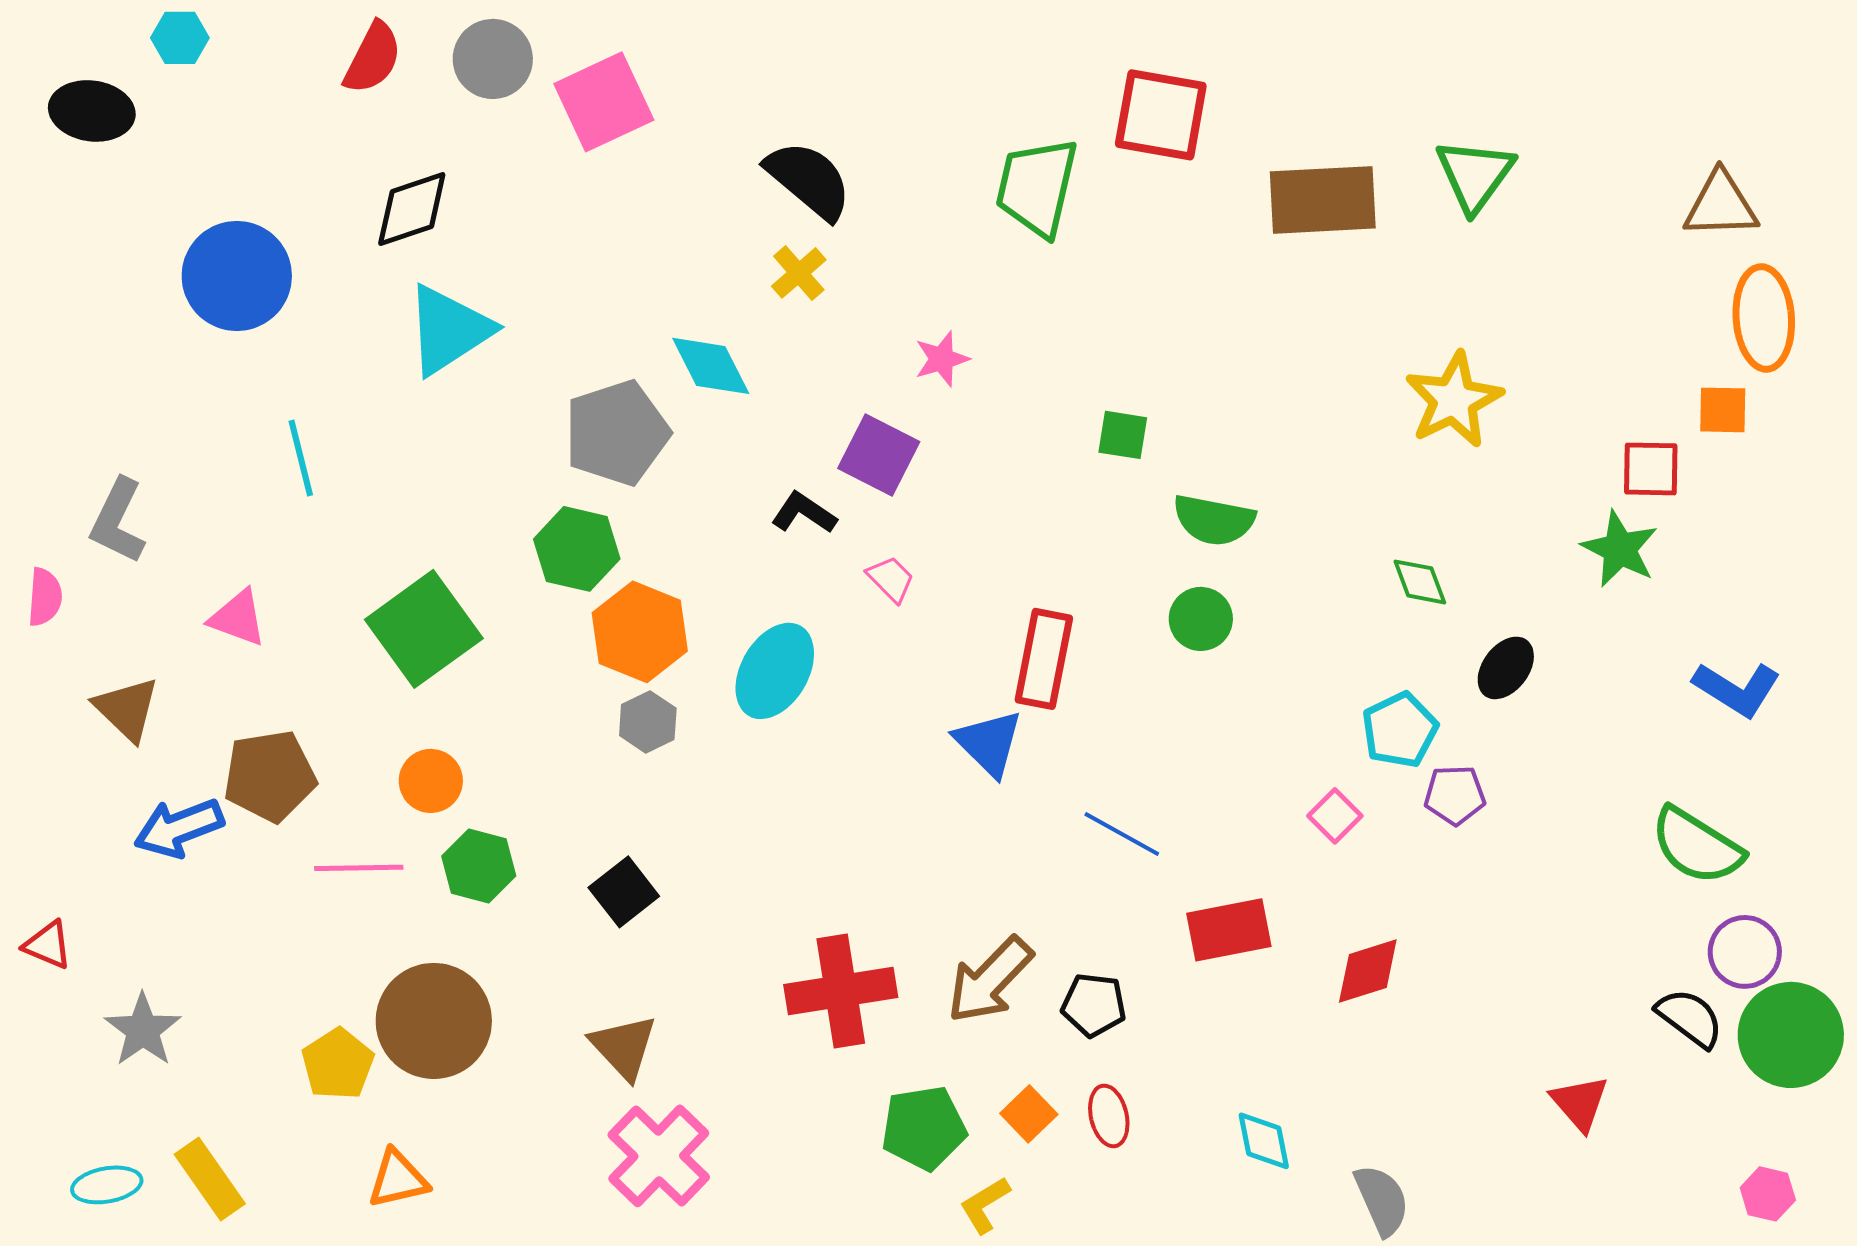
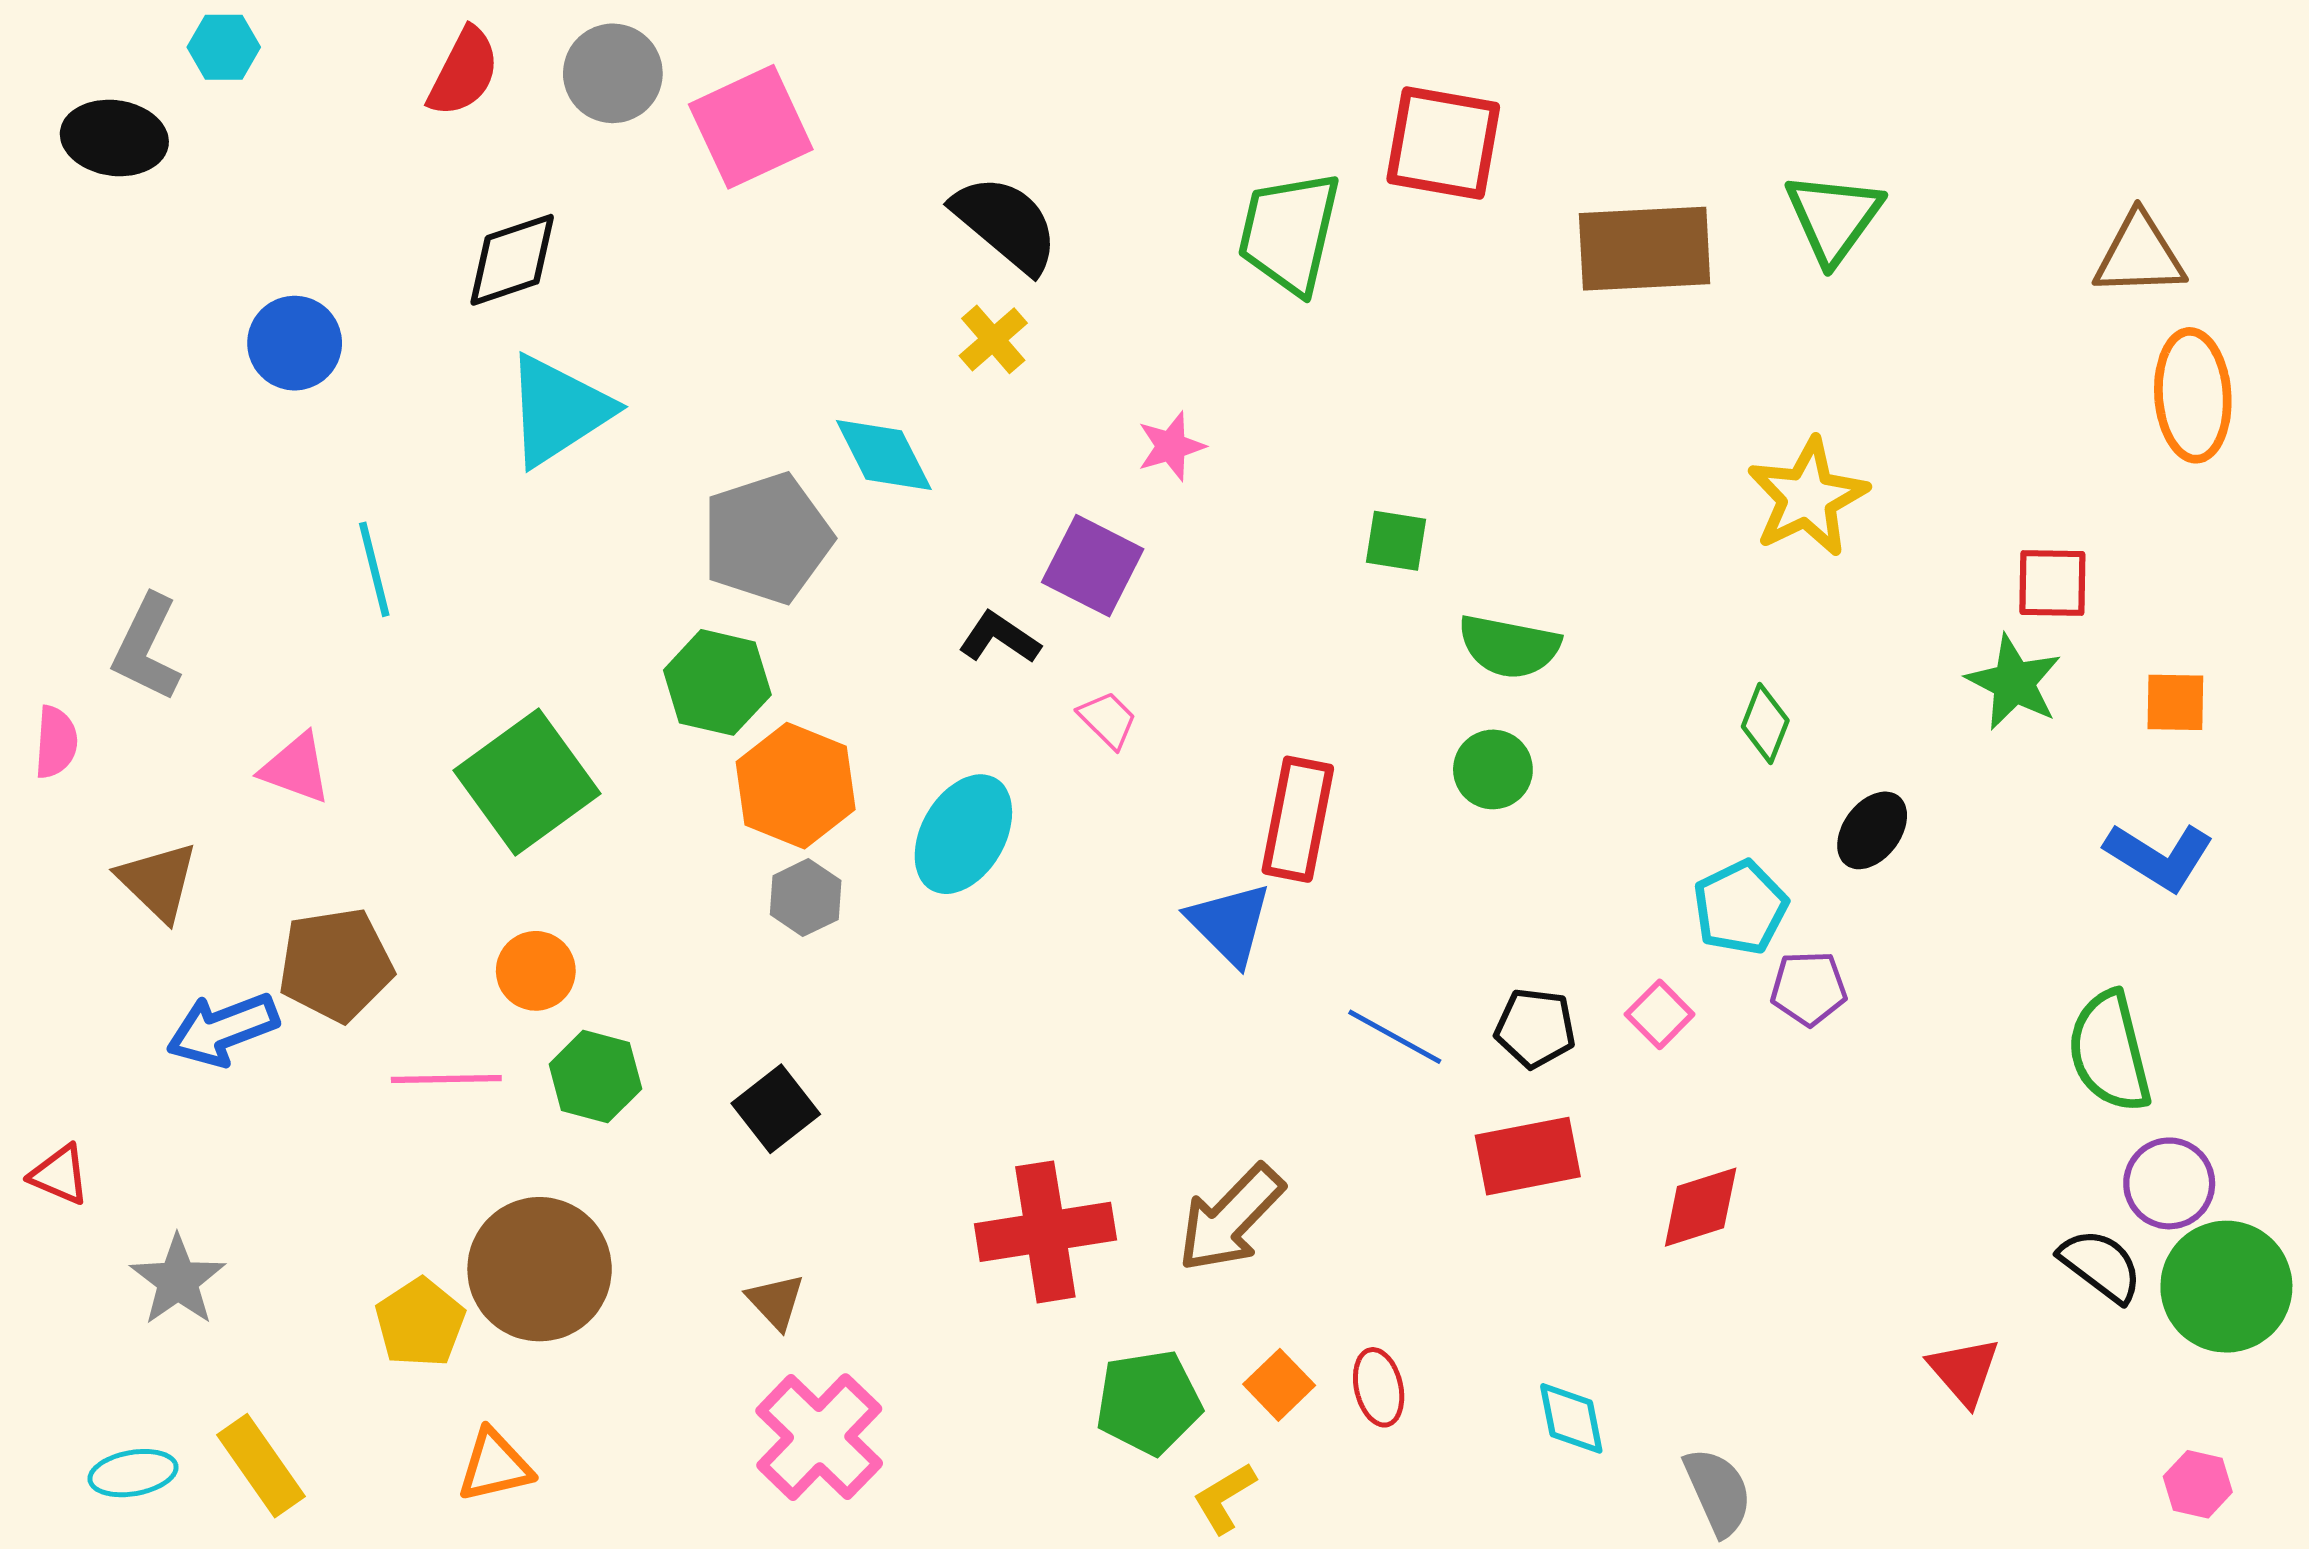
blue circle: (237, 276) -> (295, 343), size x0.7
orange square: (1723, 410) -> (2175, 702), moved
green diamond: (1420, 582) -> (1765, 723), turned 42
green semicircle: (1697, 846) -> (2110, 1052), turned 44
black pentagon: (1094, 1005) -> (1535, 1028), moved
brown triangle: (624, 1047) -> (776, 1302), size x0.7

